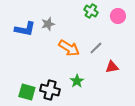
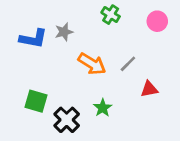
green cross: (91, 11) -> (111, 15), moved
black cross: (50, 90) -> (67, 120), turned 30
green square: (27, 92) -> (36, 101), moved

